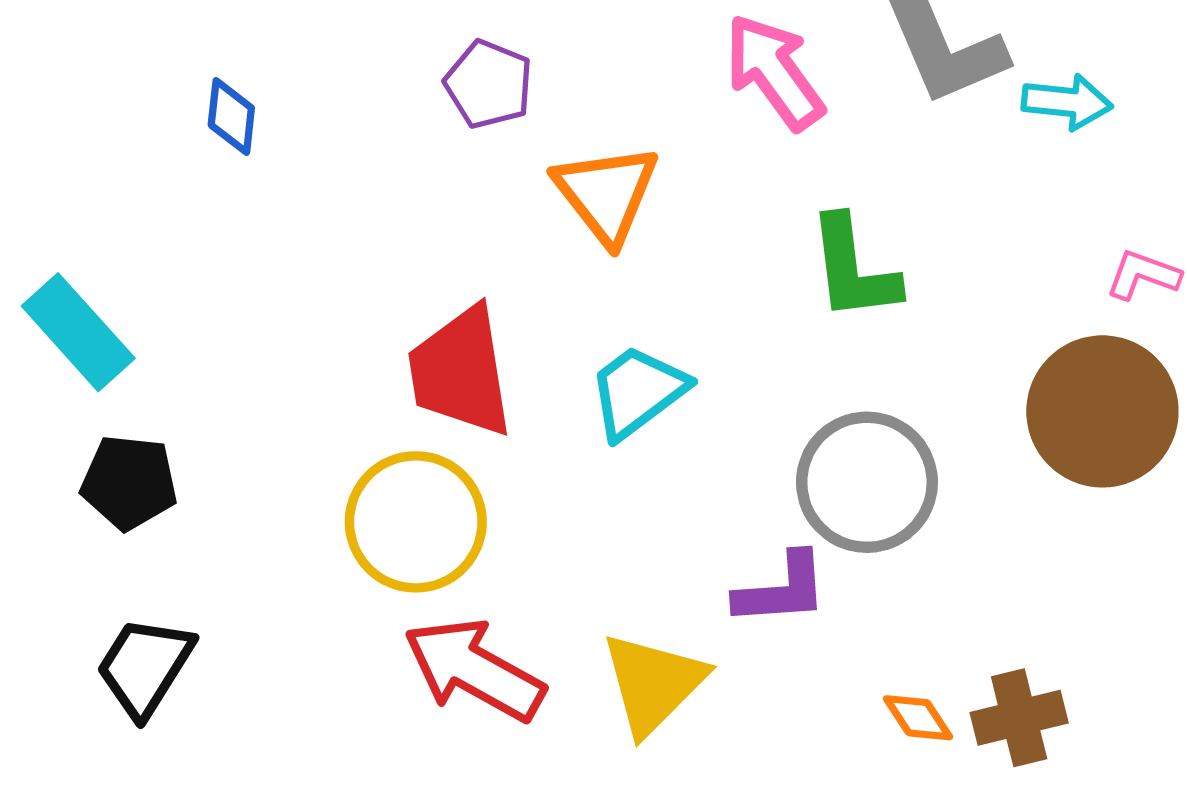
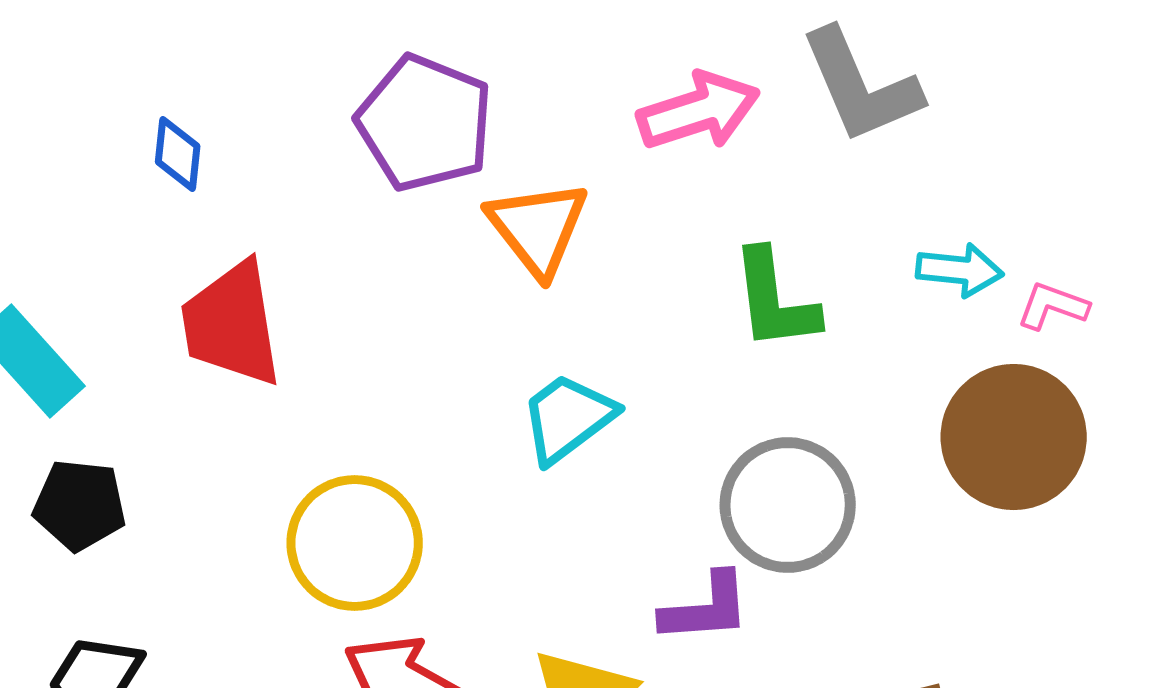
pink arrow: (774, 72) -> (699, 111), turned 108
purple pentagon: (489, 84) -> (425, 123), size x1.6
cyan arrow: (1067, 102) -> (960, 270), moved
red trapezoid: (461, 372) -> (232, 324), moved

